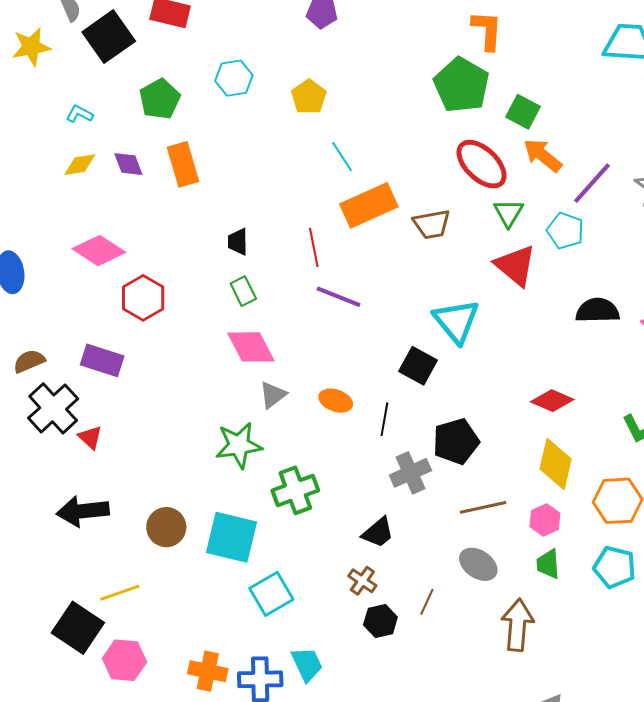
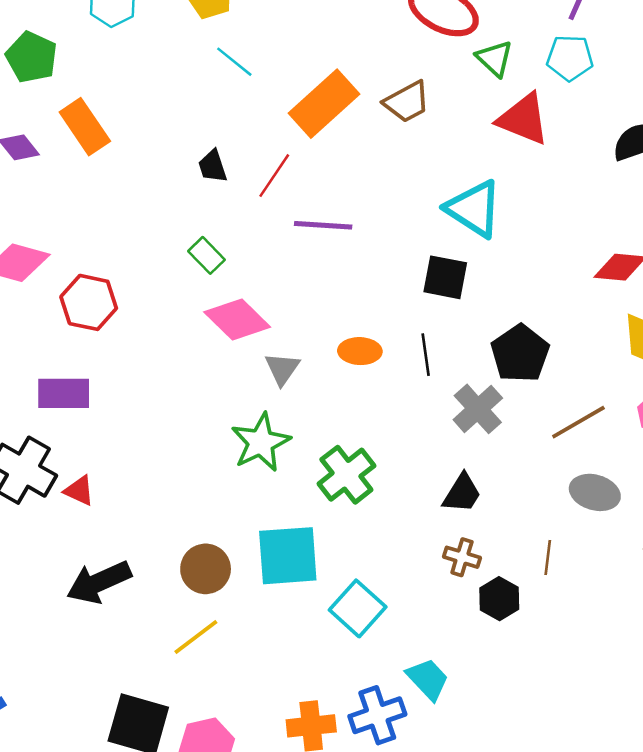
cyan line: (342, 157) -> (234, 62), moved
black trapezoid: (238, 242) -> (213, 166), moved
red line: (314, 247) -> (274, 176), turned 63
yellow line: (120, 593) -> (196, 637), moved

